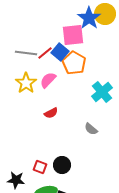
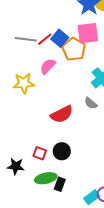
pink square: (73, 35) -> (88, 33), moved
yellow star: (26, 83) -> (24, 83), moved, turned 30
red semicircle: (51, 113) -> (62, 114), moved, size x1.6
gray semicircle: (91, 129) -> (91, 103), moved

